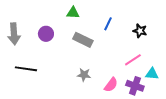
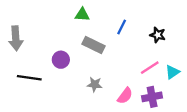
purple circle: (46, 34) -> (61, 60), moved
cyan triangle: (152, 74) -> (172, 72), moved, turned -40
purple cross: (135, 86) -> (152, 97), turned -30

